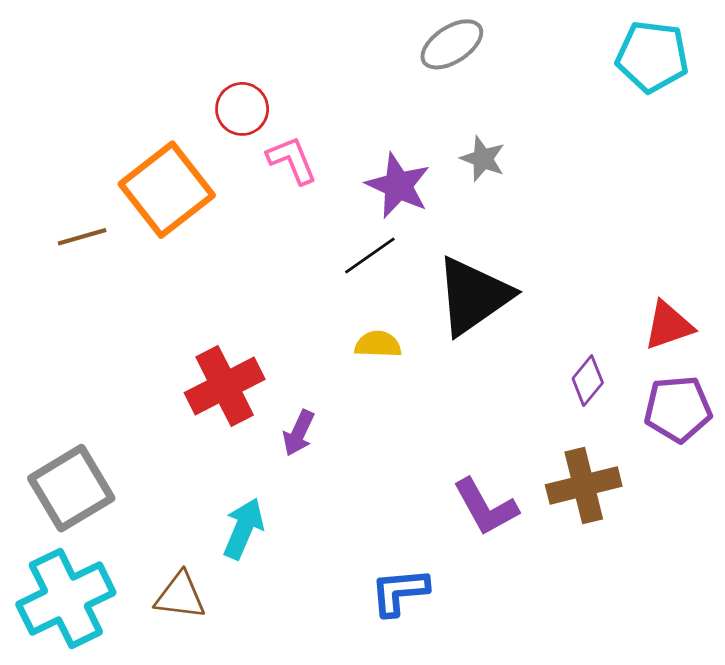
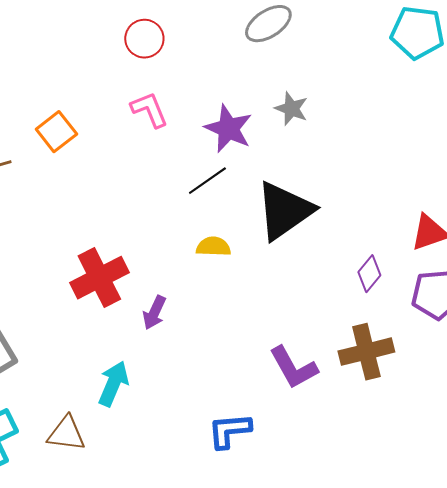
red circle: (242, 109) -> (144, 39), moved
orange square: (167, 190) -> (56, 132), size x0.6

